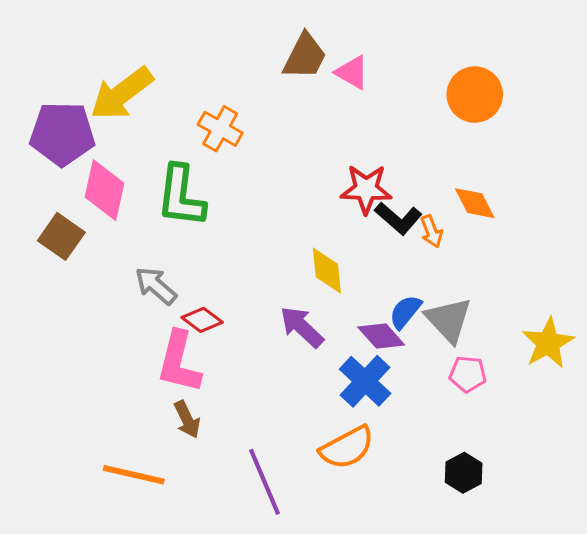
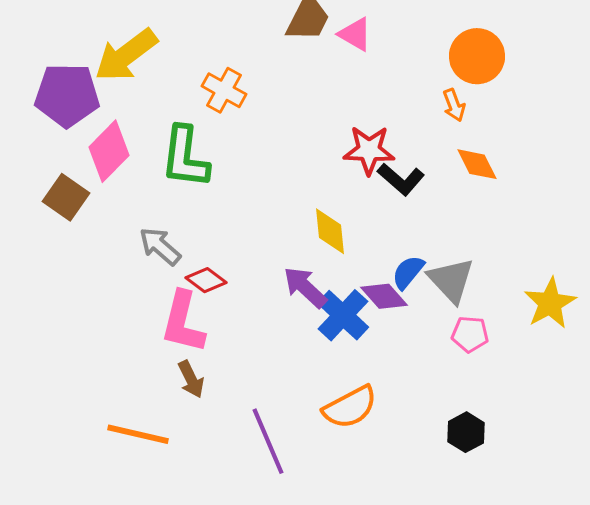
pink diamond: (105, 190) -> (109, 151), turned 32
orange arrow: (431, 231) -> (454, 105), moved
blue cross: (365, 381) -> (343, 315), moved

